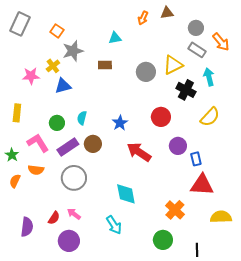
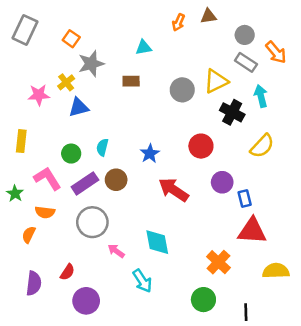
orange semicircle: (15, 181) -> (29, 235), moved
pink arrow: (74, 214) -> (116, 251), moved

